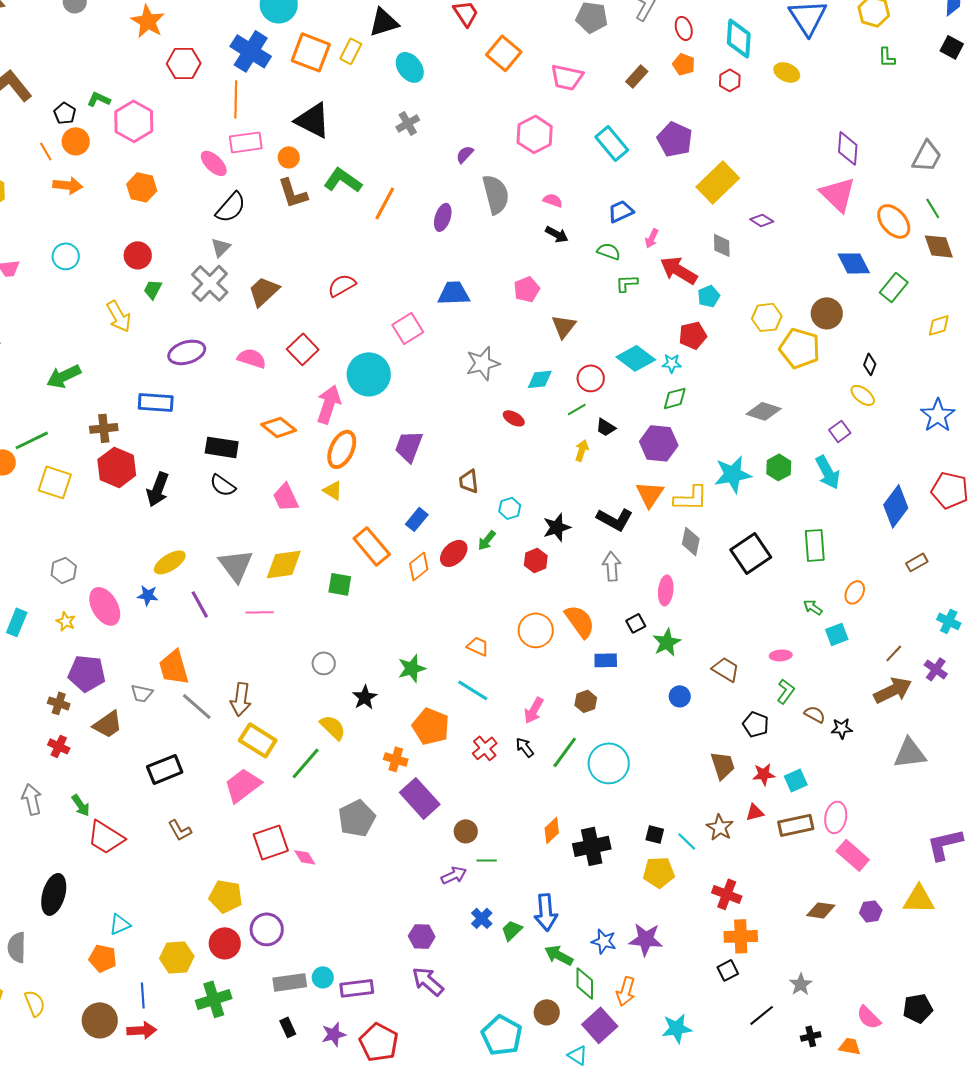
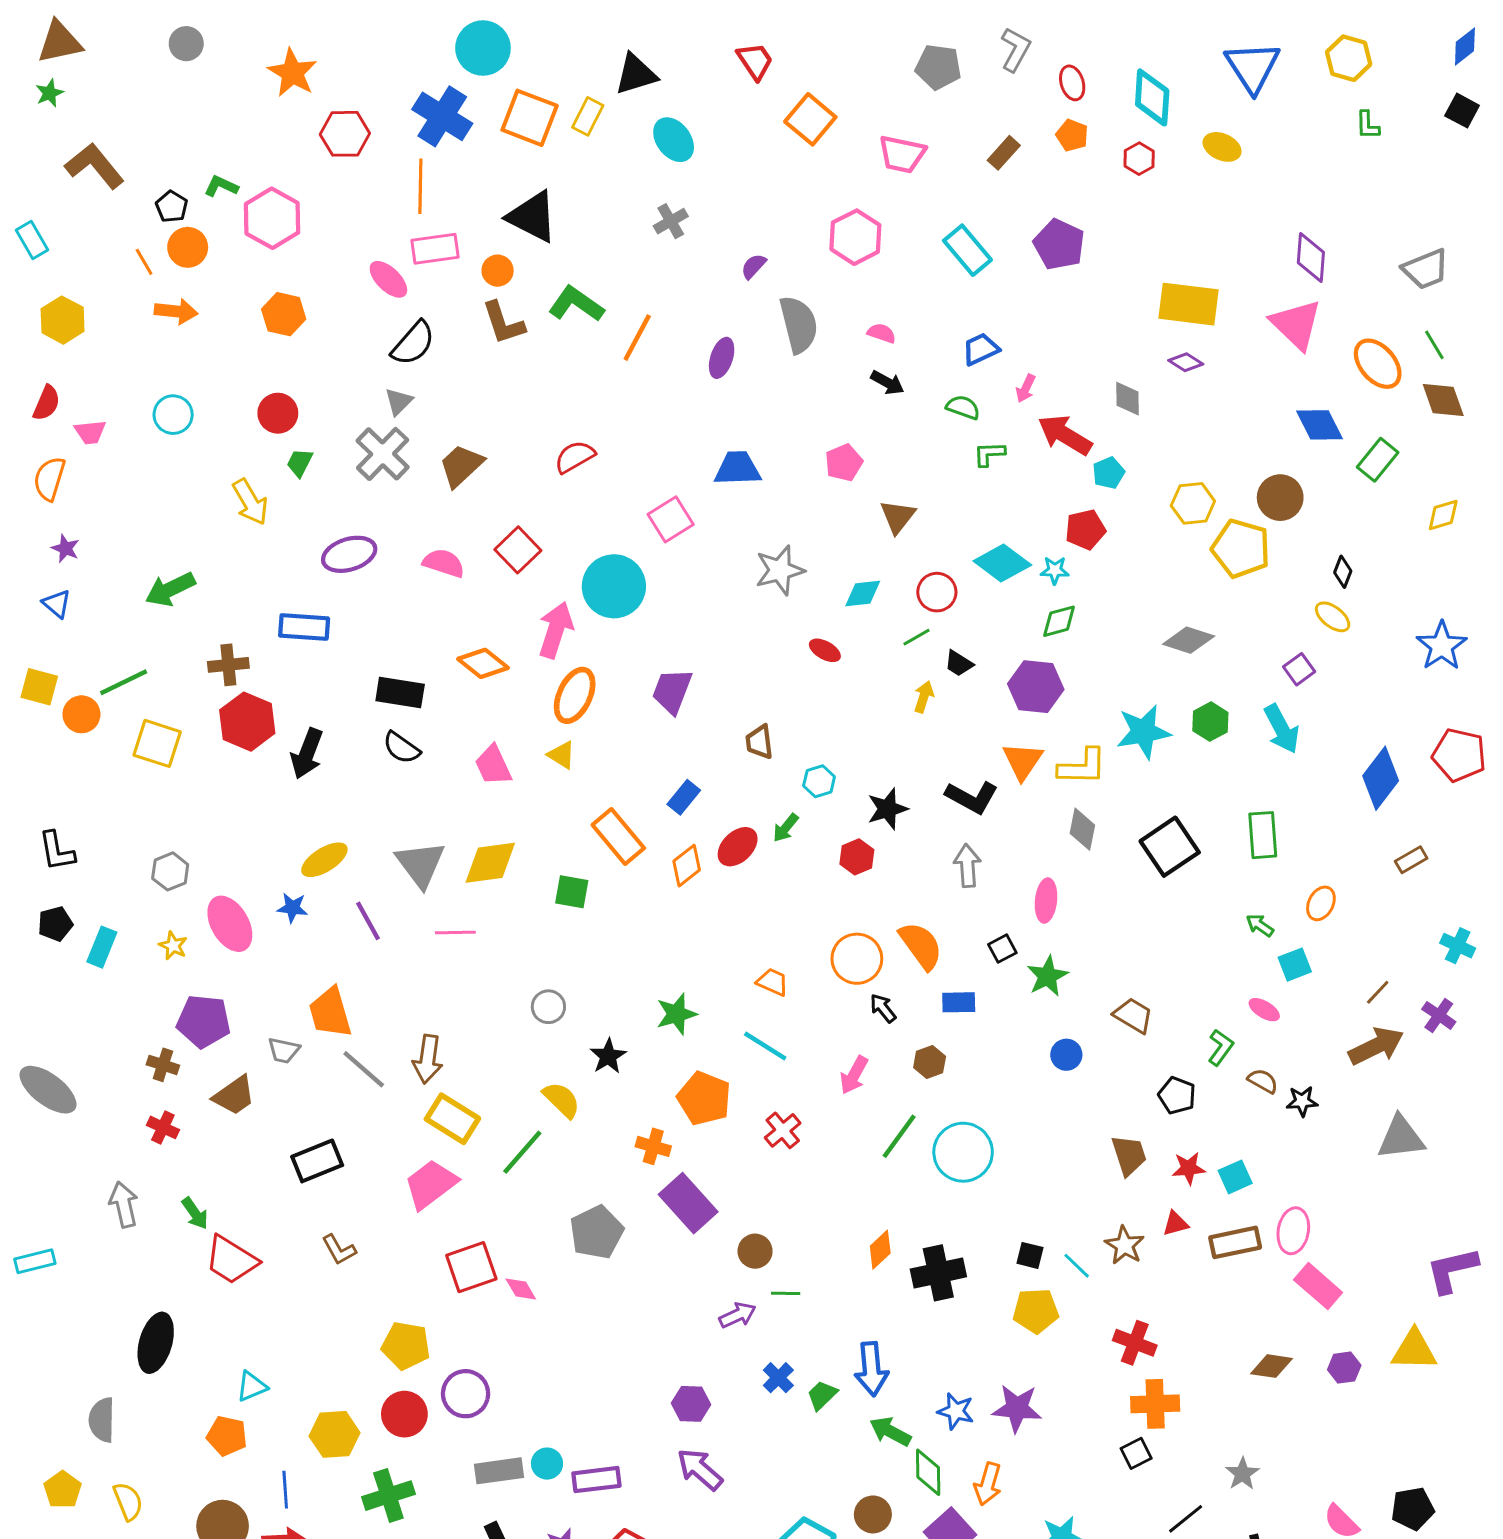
gray trapezoid: (927, 156) -> (1426, 269), turned 40
yellow rectangle: (718, 182) -> (1189, 304), moved, turned 51
pink ellipse: (781, 655) -> (1264, 1010), moved, turned 35
black arrow: (525, 747) -> (883, 1008), moved

